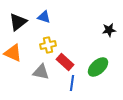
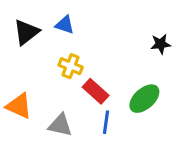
yellow cross: (48, 45) -> (71, 66), turned 35
orange triangle: (13, 53) -> (19, 106), moved
gray triangle: (41, 72) -> (60, 125), moved

